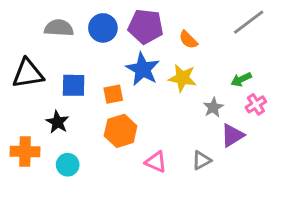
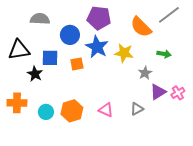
blue circle: (103, 28) -> (70, 35), moved
orange semicircle: (188, 40) -> (141, 27), moved, size x1.6
green arrow: (241, 79) -> (164, 54), turned -144
pink cross: (256, 104) -> (178, 93), moved
black star: (57, 122) -> (35, 74), moved
orange hexagon: (121, 131) -> (72, 111), moved

